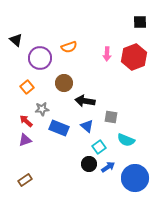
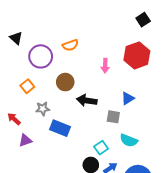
black square: (140, 22) -> (143, 20), turned -32
pink arrow: (107, 54) -> (105, 66), moved
red arrow: (26, 121) -> (14, 119), moved
blue triangle: (87, 126) -> (128, 98), moved, turned 48

